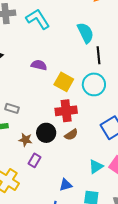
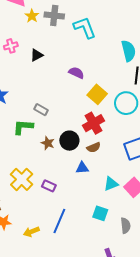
red cross: (66, 111) -> (94, 123), turned -35
purple rectangle: (34, 160) -> (49, 186), moved, turned 72
blue triangle: (66, 185) -> (82, 168), moved

